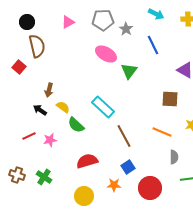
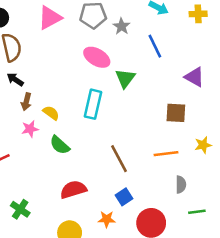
pink triangle: (68, 22) -> (50, 18), size x1.5
yellow semicircle: (63, 107) -> (51, 113), moved
cyan rectangle: (103, 107) -> (93, 104), moved, turned 60
black arrow: (40, 110) -> (15, 79), moved
orange line: (162, 132) -> (166, 154), turned -30
pink star: (50, 140) -> (30, 129), moved

